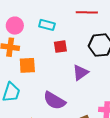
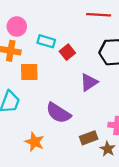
cyan rectangle: (47, 25) -> (46, 41), moved
red square: (60, 47) -> (67, 52), turned -32

